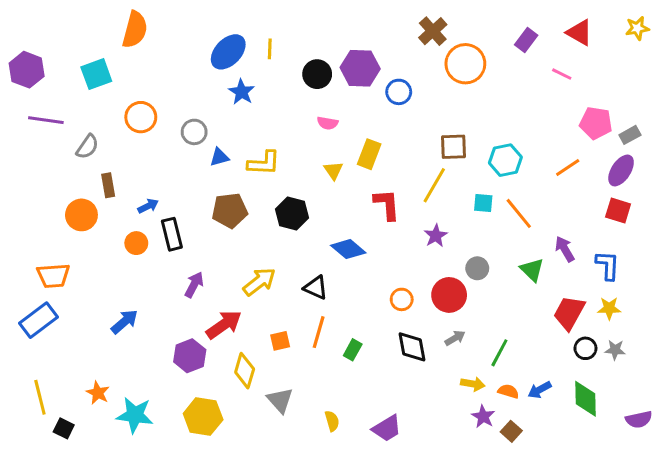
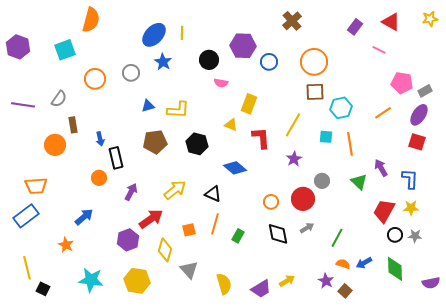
orange circle: (465, 64) -> (314, 62), moved
black circle: (317, 74) -> (209, 60), moved
purple line: (46, 120) -> (23, 105), moved
gray circle: (194, 132) -> (131, 73), moved
brown square: (454, 147) -> (315, 92), moved
yellow triangle: (333, 170) -> (231, 125), moved, turned -32
blue arrow: (148, 206) -> (100, 139), turned 104
orange line: (519, 213) -> (350, 144), turned 30
orange circle: (136, 243) -> (99, 178), moved
yellow arrow: (473, 384) -> (287, 281), moved, turned -42
orange star: (98, 393) -> (66, 245), moved
yellow semicircle: (332, 421) -> (224, 284), size x1.5

